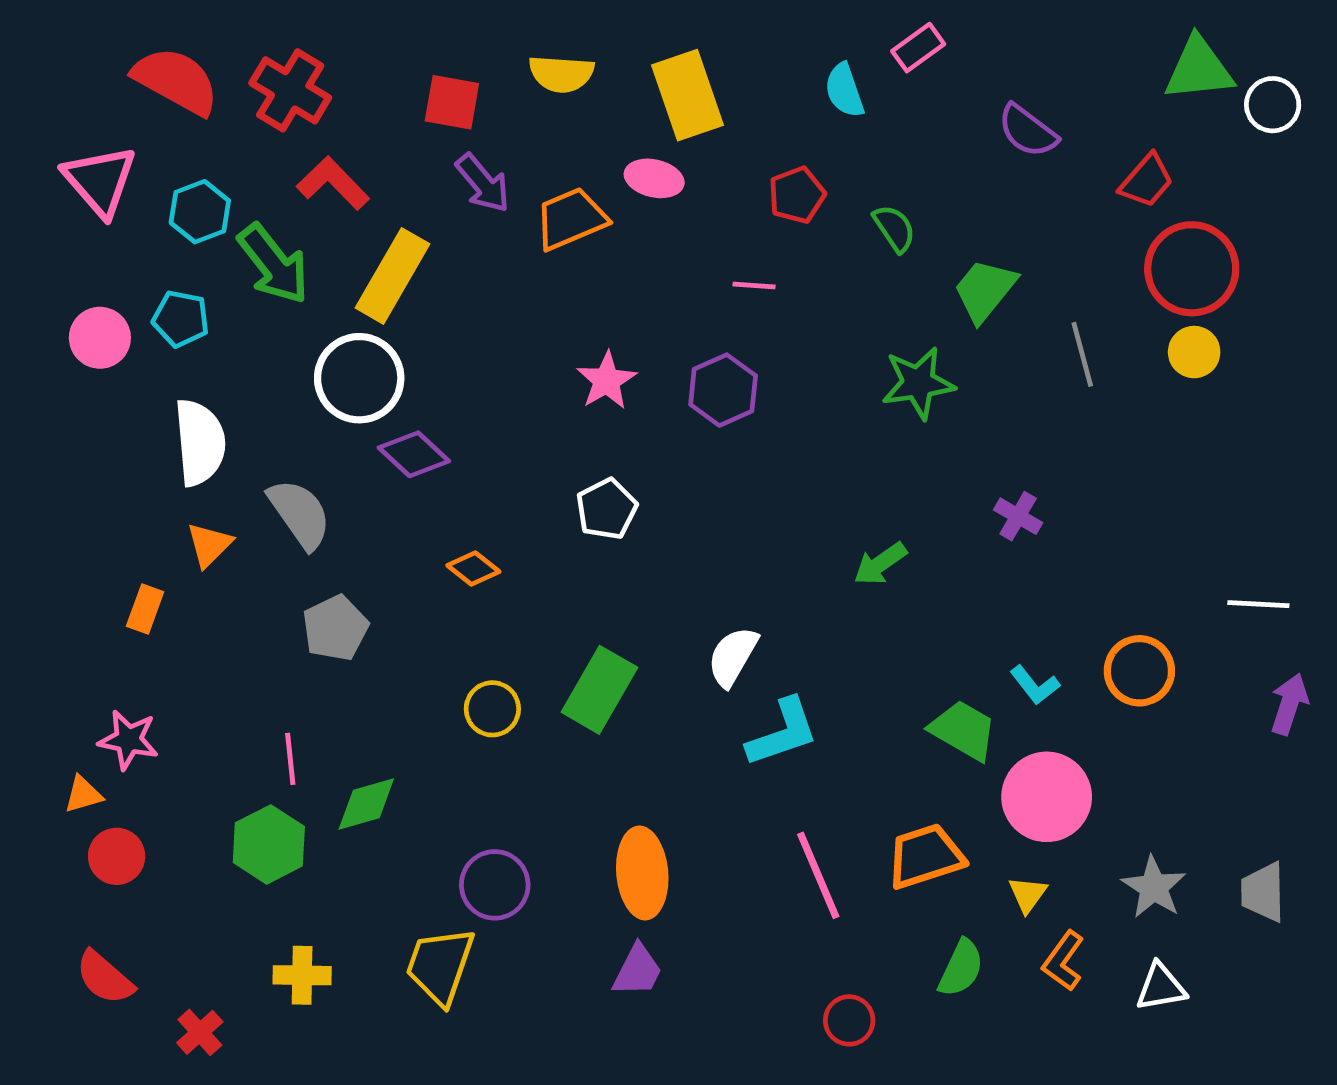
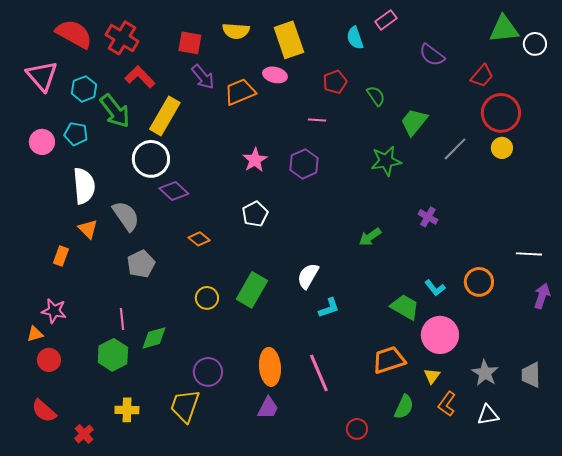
gray line: (1082, 354) -> (455, 149), turned 60
orange triangle: (209, 545) -> (88, 229), turned -30
cyan L-shape: (783, 733) -> (329, 308), size x0.7
pink line: (818, 875) -> (319, 373), moved

